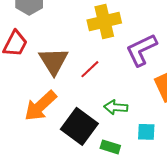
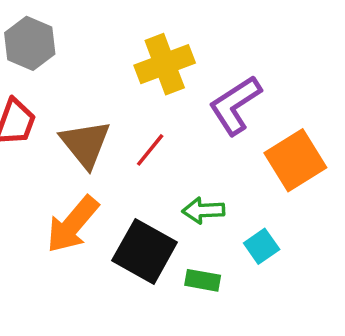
cyan square: (146, 132) -> (262, 246), turned -30

